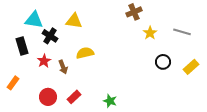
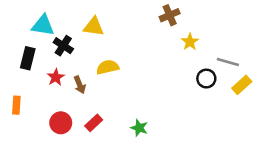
gray line: (182, 32) -> (228, 62), moved
black rectangle: (22, 46) -> (28, 58), turned 30
orange rectangle: (13, 83) -> (16, 105), turned -32

